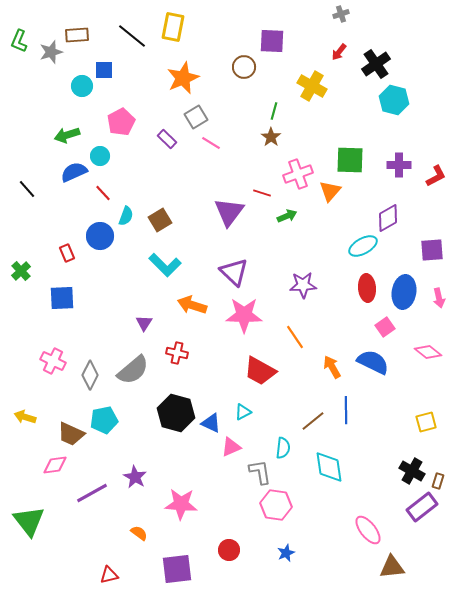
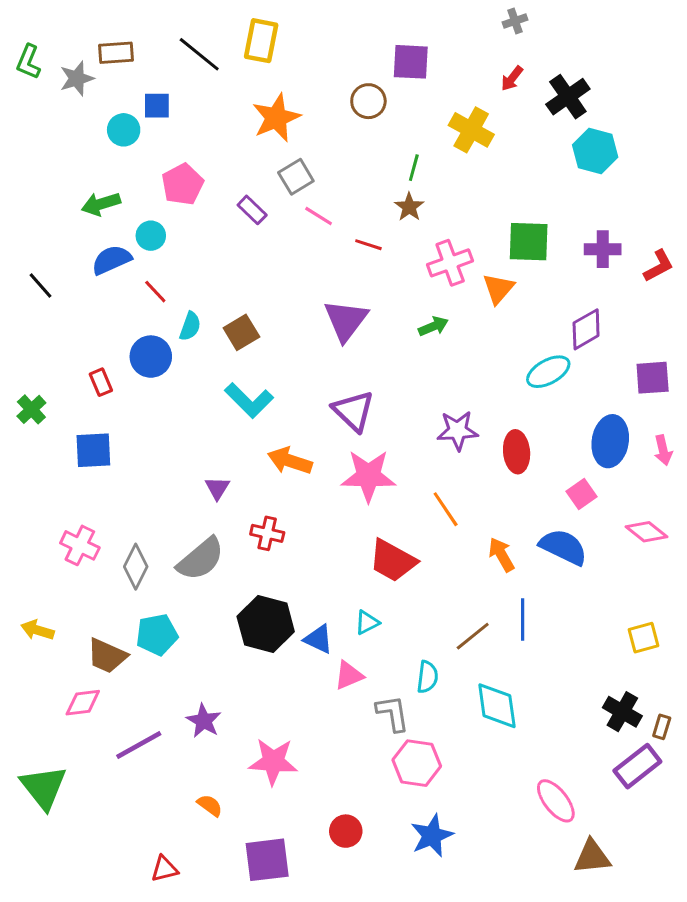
red line: (262, 193) -> (368, 245), moved
red ellipse: (367, 288) -> (517, 452), moved
blue star: (286, 553) -> (432, 836), size x1.6

